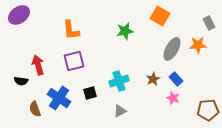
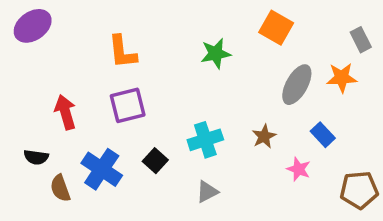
blue rectangle: (176, 79) -> (323, 135), moved
black semicircle: (21, 81) -> (36, 157), moved
black square: (90, 93) -> (155, 161), turned -32

